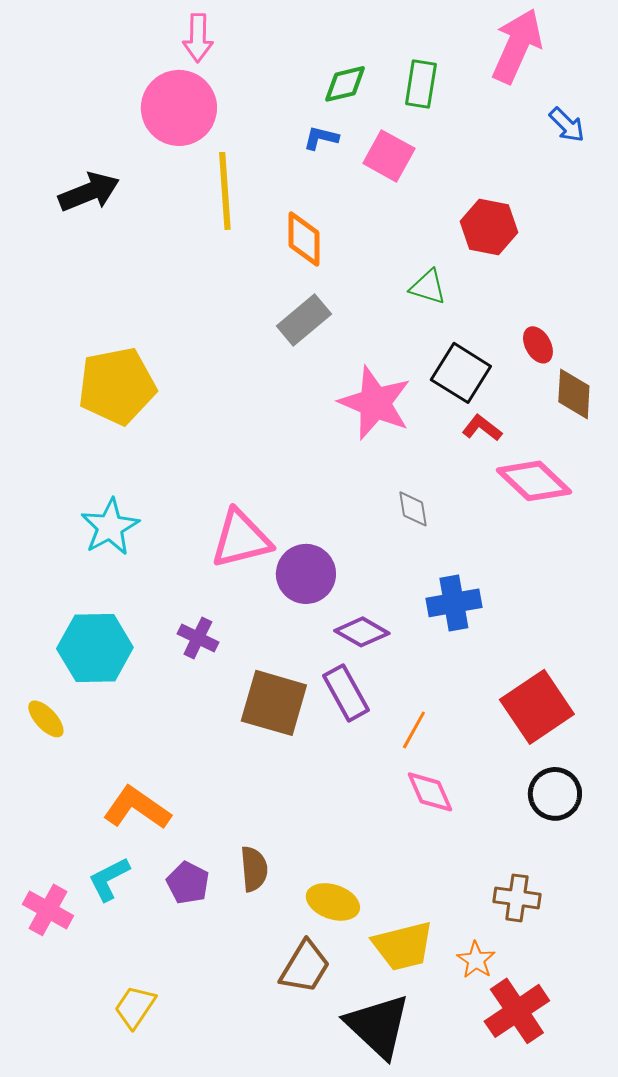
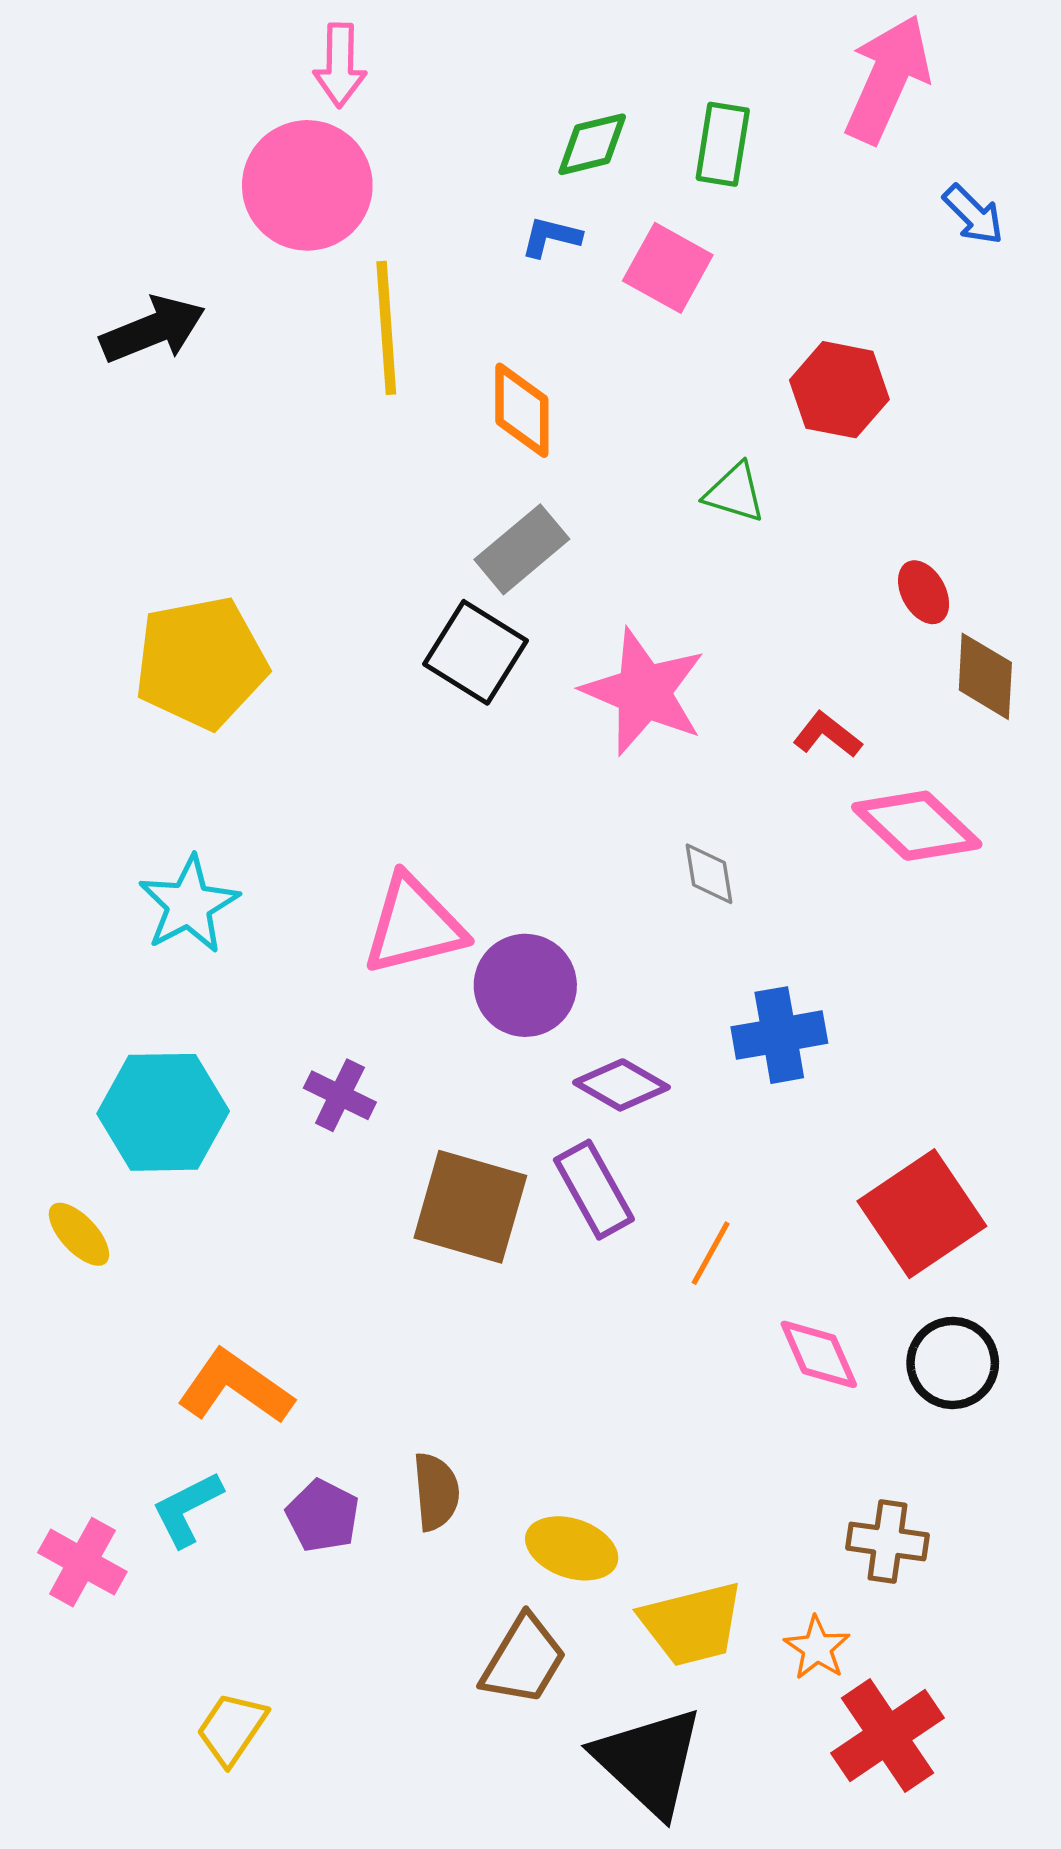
black square: (461, 373) -> (476, 652), moved
pink diamond: (430, 792) -> (819, 1354), moved

